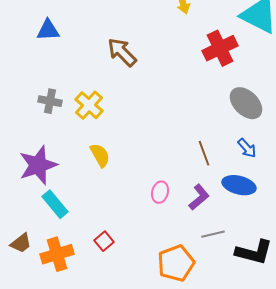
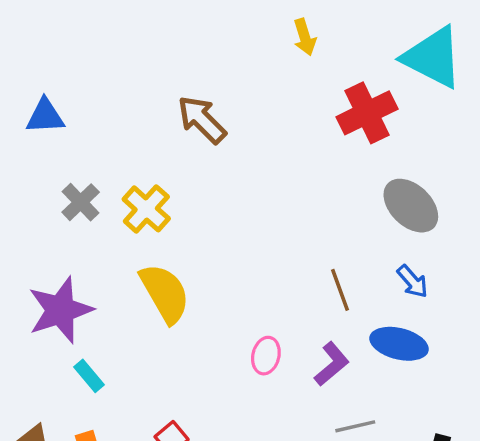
blue triangle: (48, 30) -> (45, 116), moved
gray cross: (50, 101) -> (81, 202), turned 35
yellow semicircle: (100, 155) -> (165, 293), size x1.5
cyan rectangle: (55, 204) -> (89, 376), size x0.7

